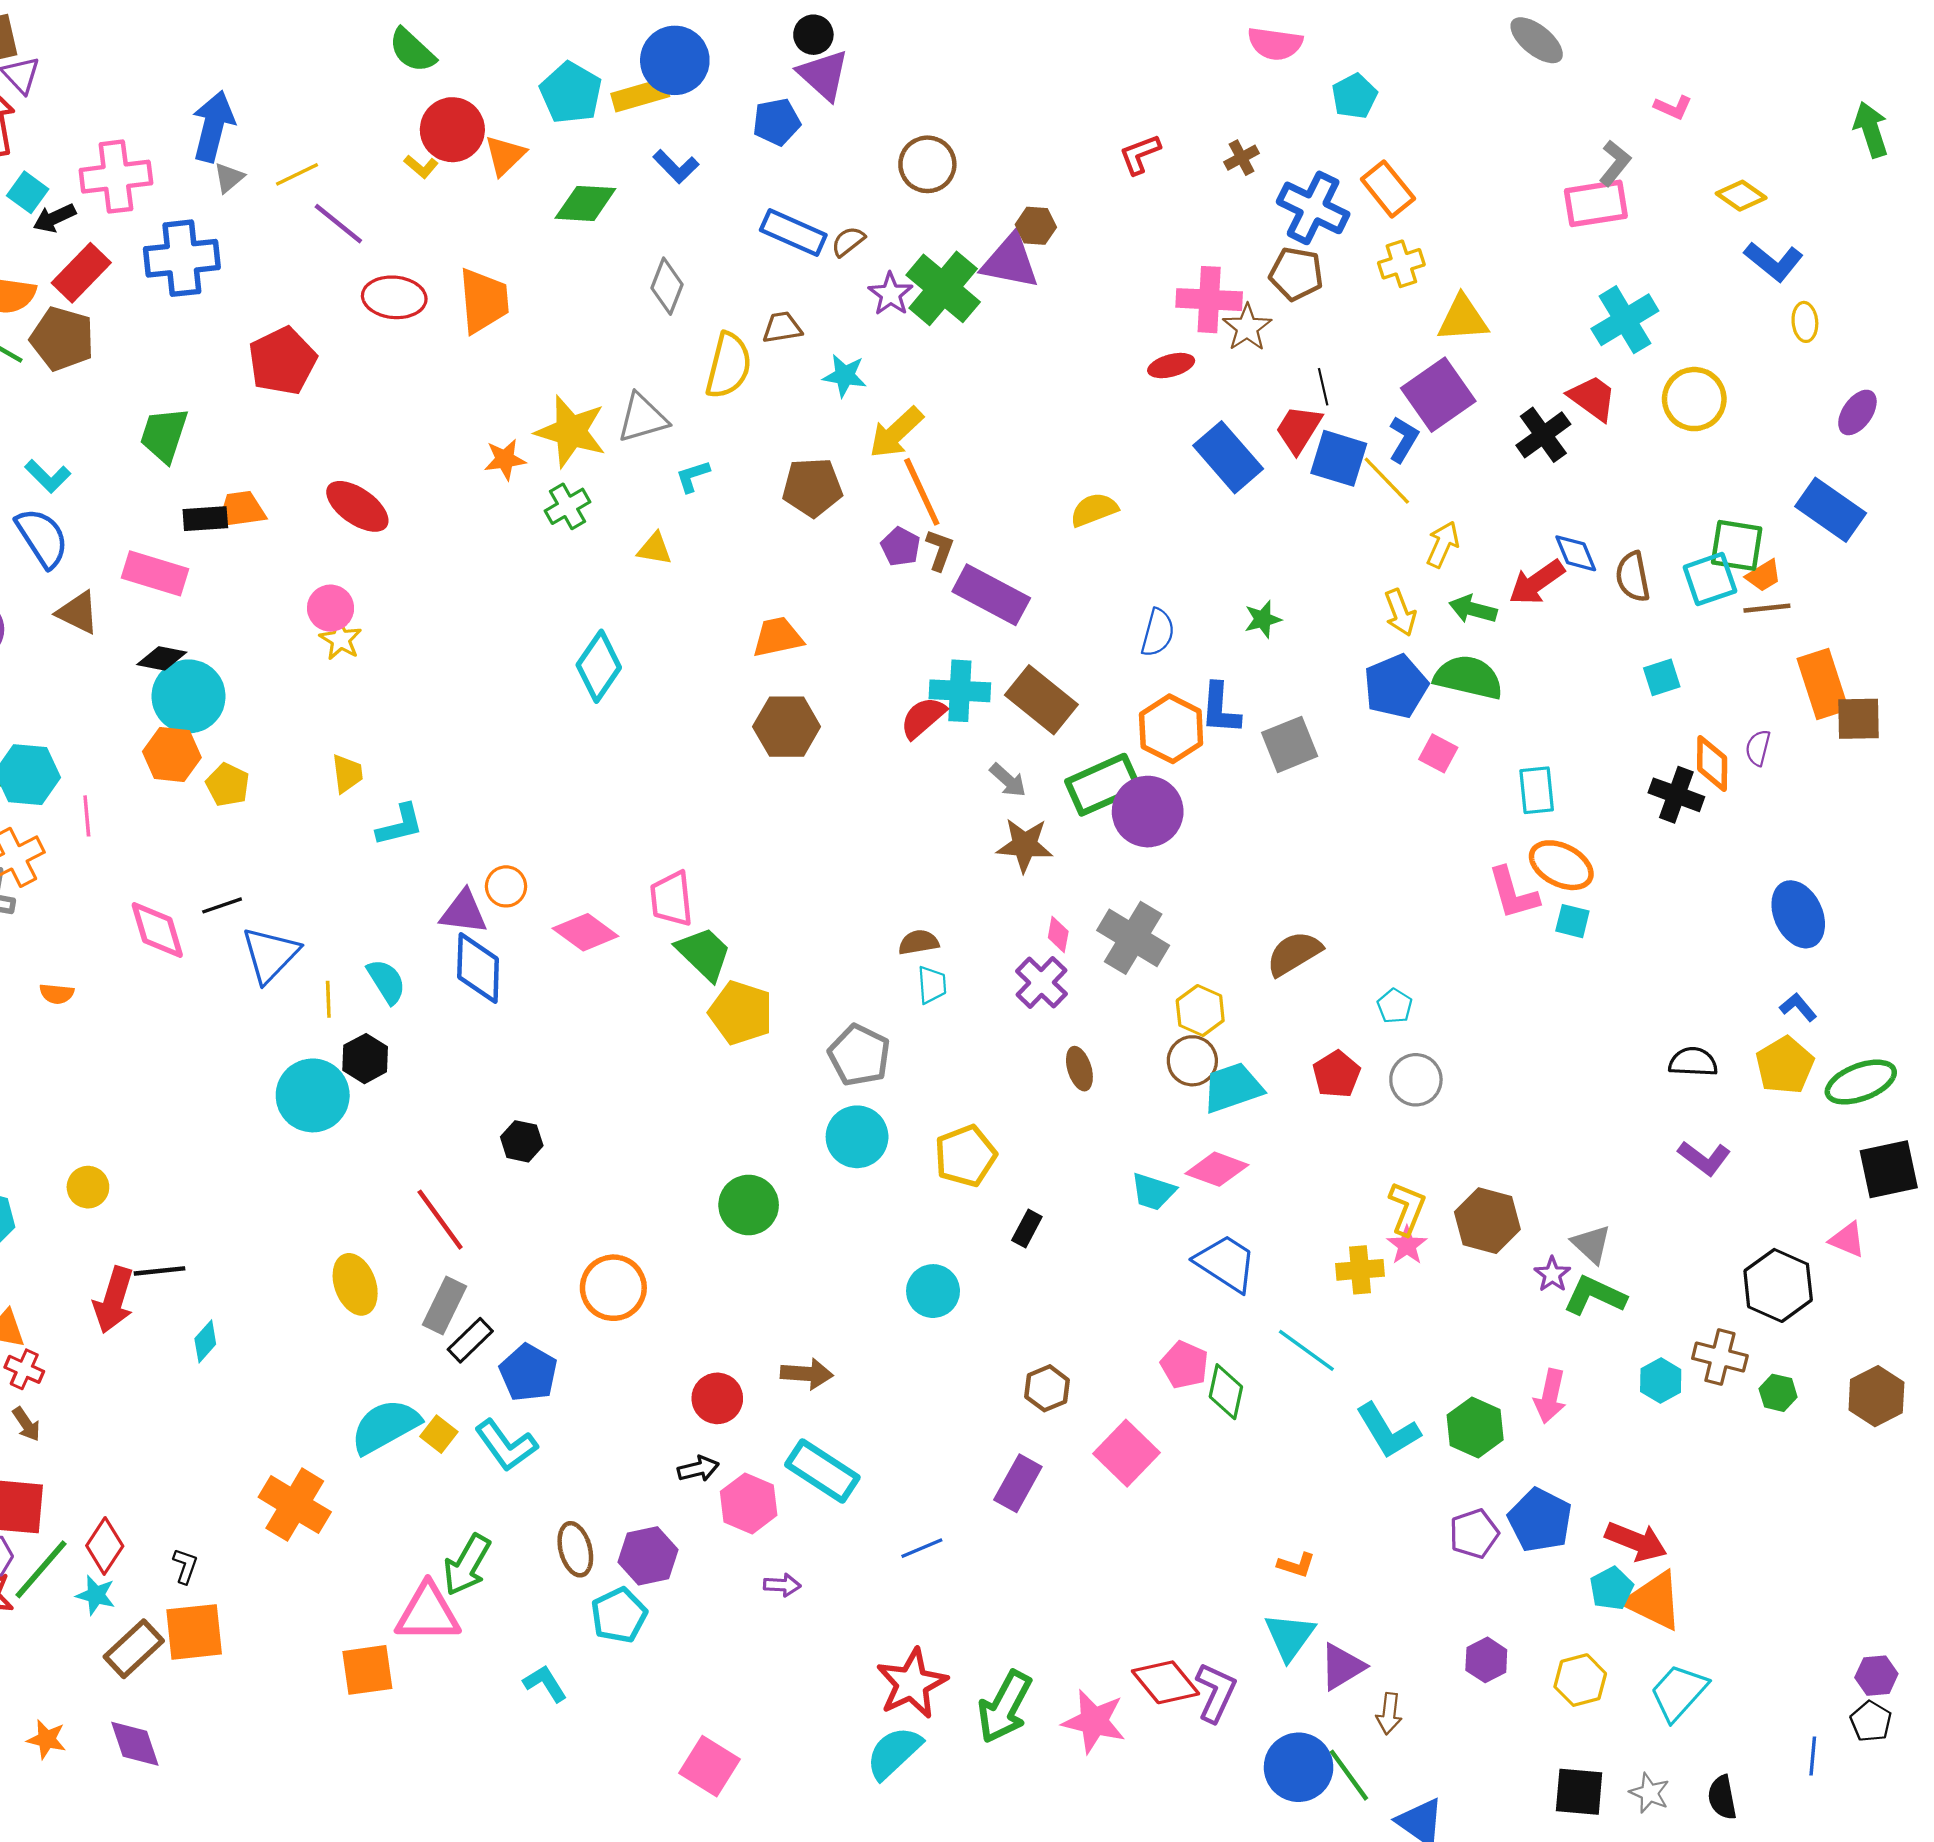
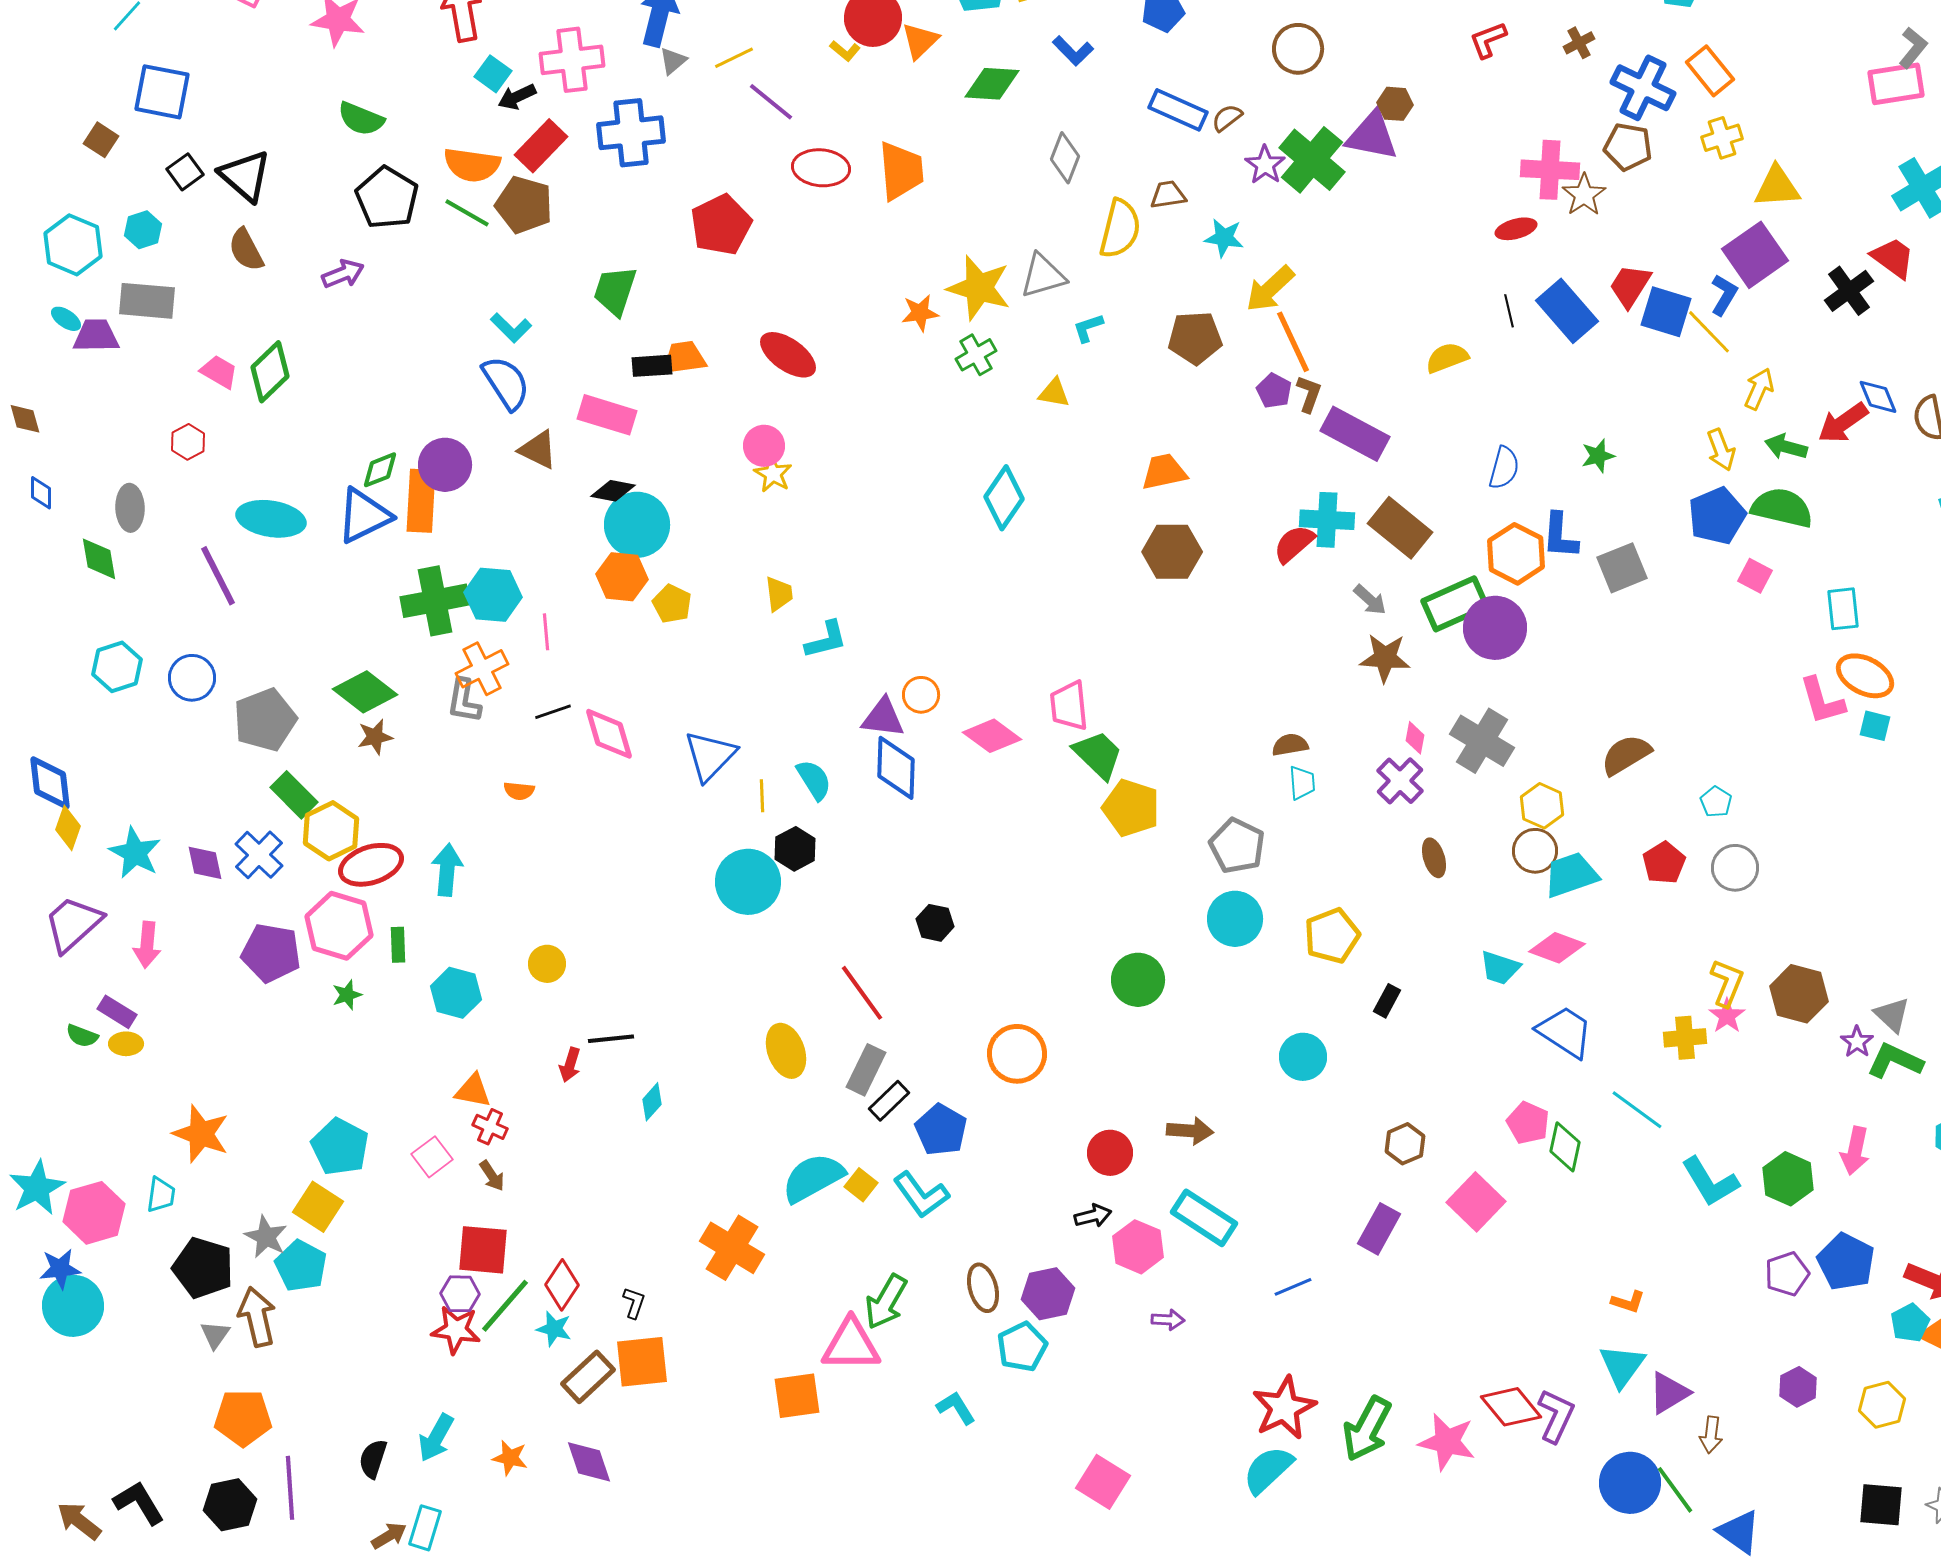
black line: (1323, 387) -> (1509, 311), moved
black line: (222, 905) -> (553, 712), moved
red arrow: (114, 1300) -> (570, 1065), size x0.6

